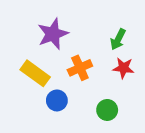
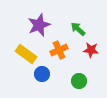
green arrow: (118, 39) -> (78, 29), moved, turned 105

